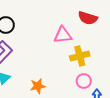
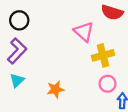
pink triangle: (63, 35) -> (84, 32), turned 48

